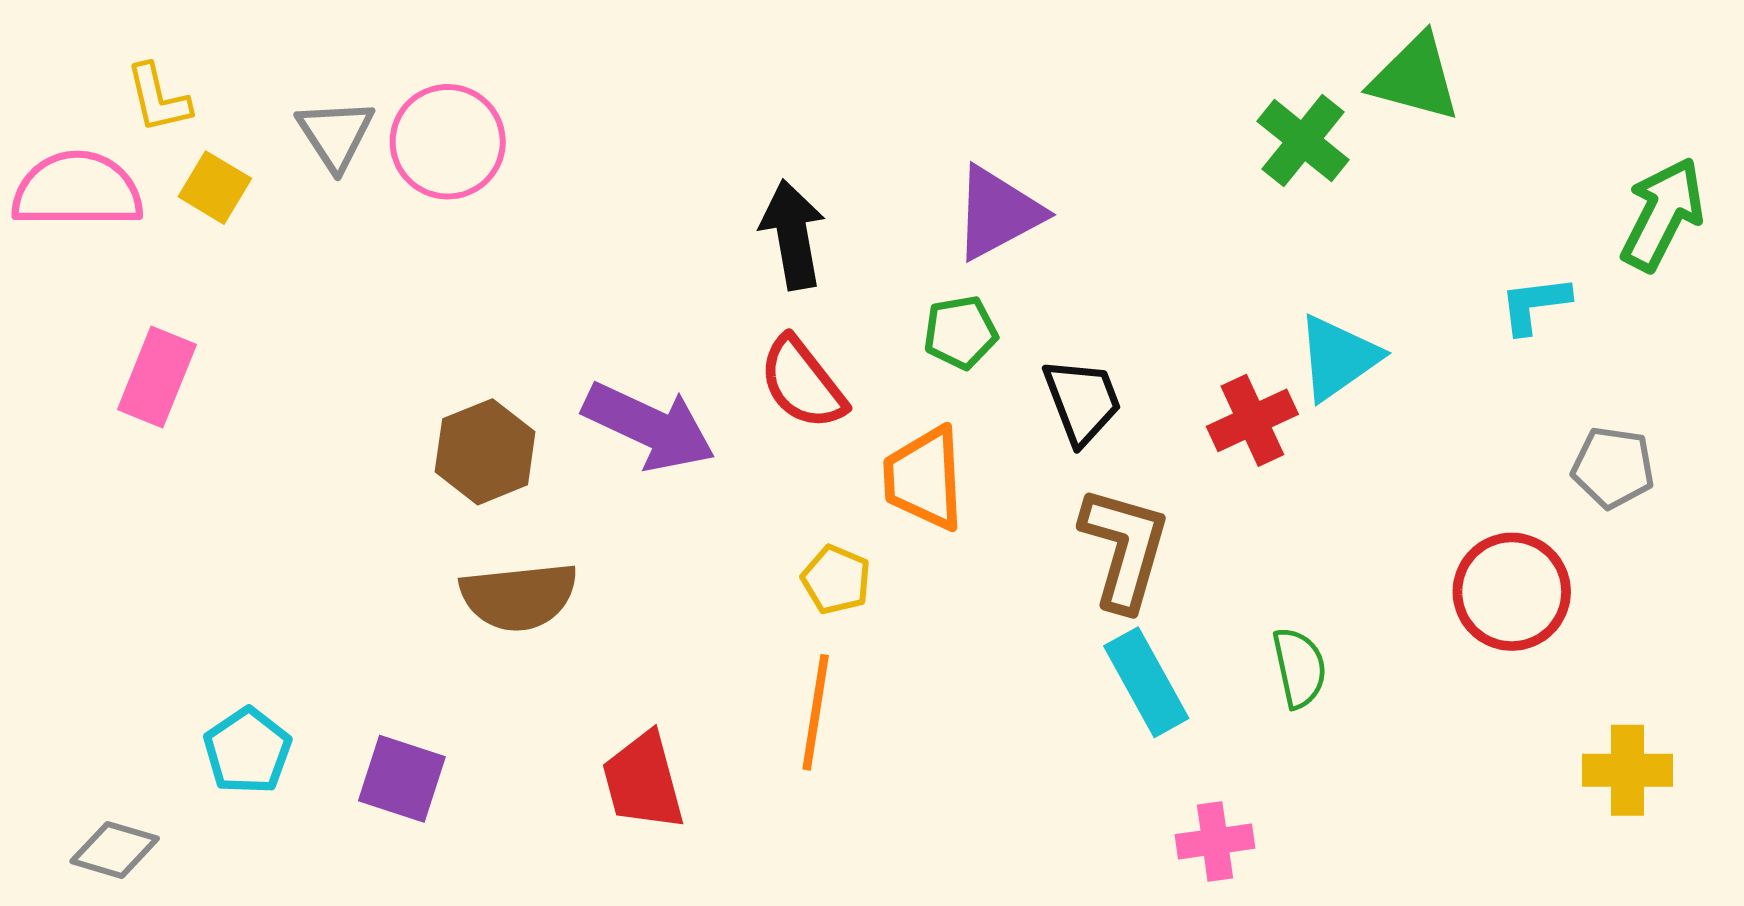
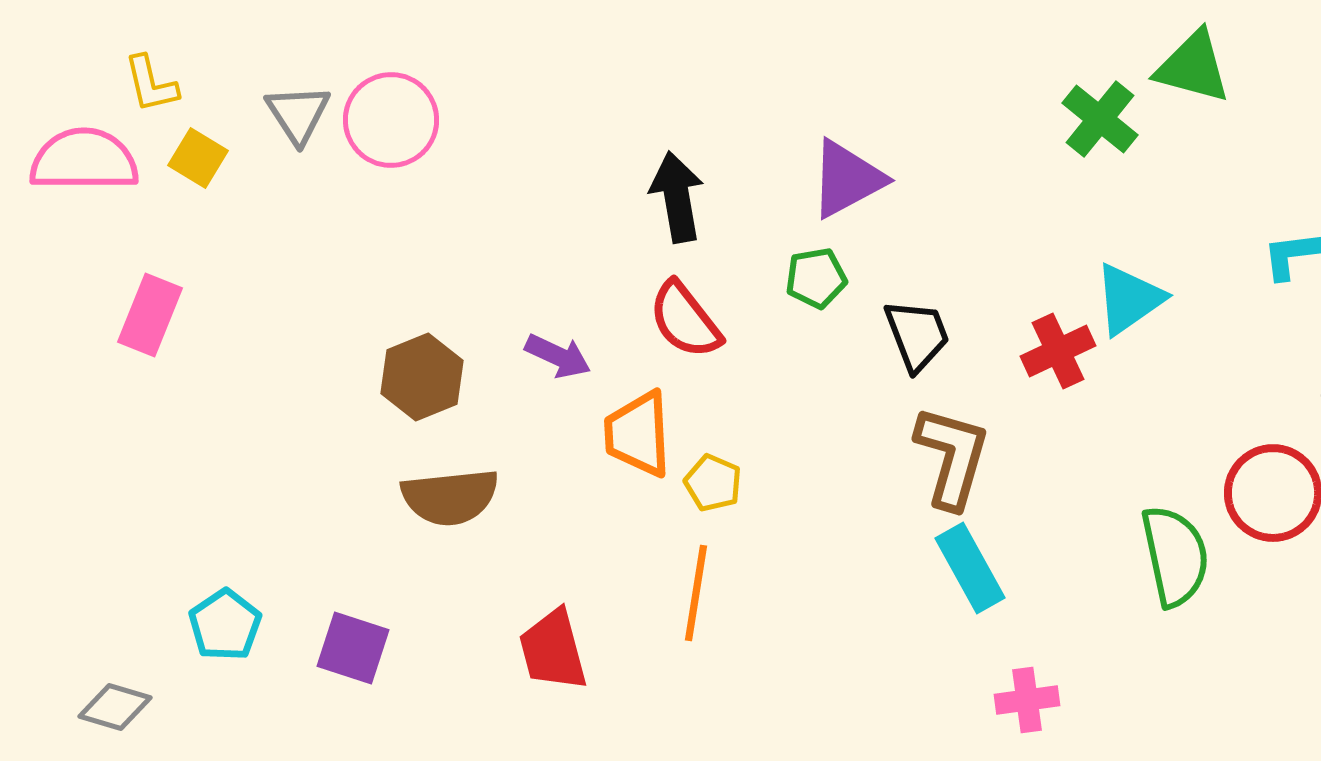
purple arrow: (649, 426) -> (558, 356), size x0.6
orange trapezoid: (924, 478) -> (638, 434), moved
green semicircle: (1299, 668) -> (1175, 556), moved, size x1.5

